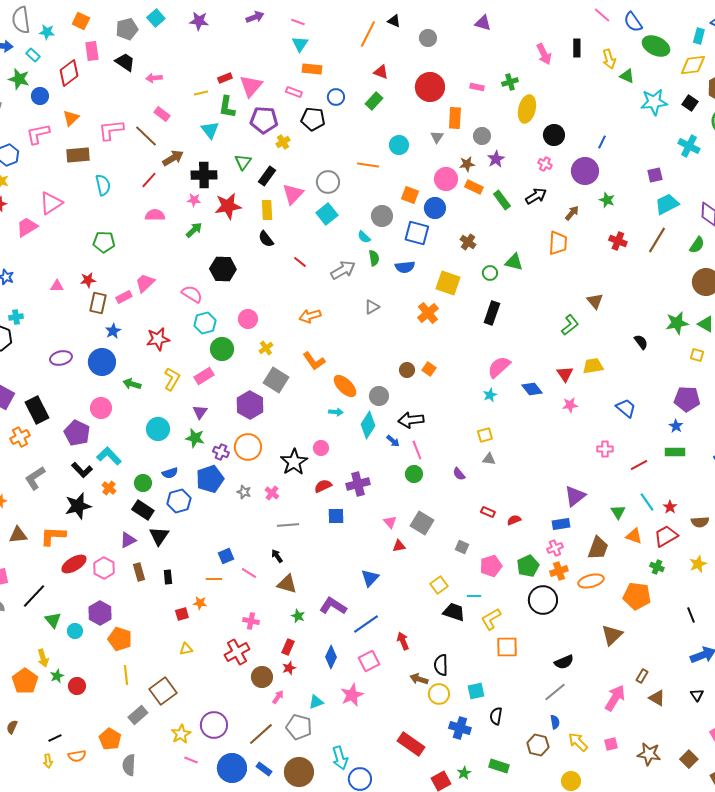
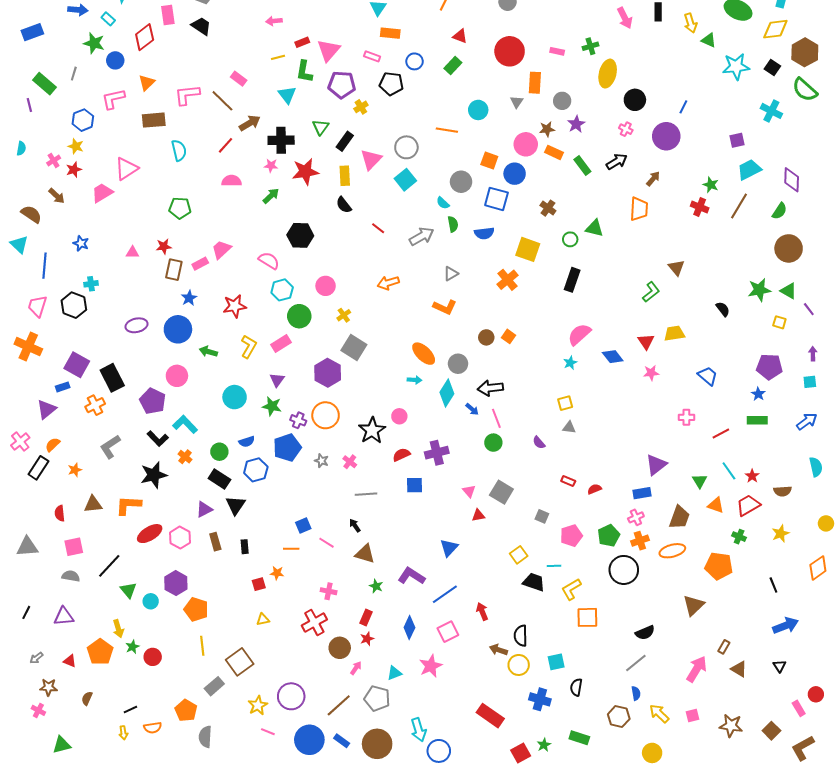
pink arrow: (154, 78) -> (274, 21), moved
green star: (607, 200) -> (711, 185), moved
orange L-shape: (314, 361) -> (445, 307), moved, turned -30

